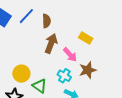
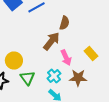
brown semicircle: (46, 21) -> (64, 23), moved
yellow rectangle: (86, 38) -> (91, 53), moved

